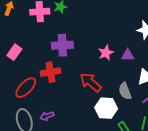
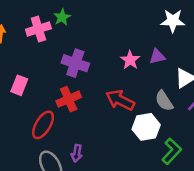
purple cross: (62, 45) -> (75, 63), turned 35
purple arrow: (47, 116) -> (77, 153), turned -48

